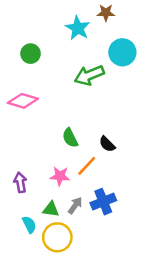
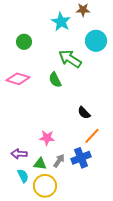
green arrow: (89, 75) -> (70, 59), turned 55
green semicircle: (70, 138) -> (55, 80), moved
orange line: (87, 166) -> (92, 136), moved
purple arrow: (20, 182) -> (19, 154), moved, turned -77

